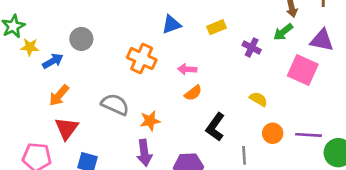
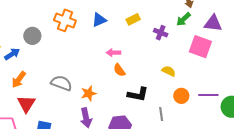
orange cross: (142, 59) -> (65, 20), moved
orange semicircle: (193, 93) -> (119, 70), turned 96
black L-shape: (215, 127) -> (138, 94), turned -110

